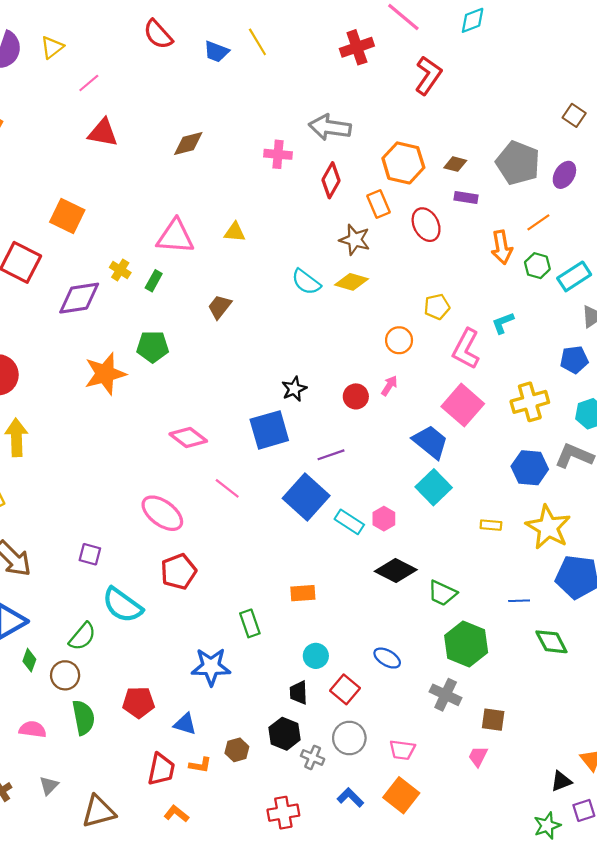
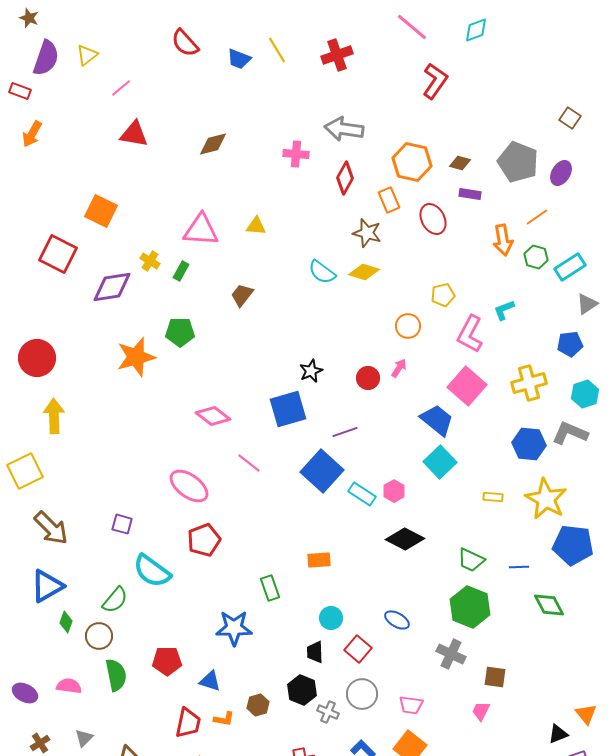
red cross: (357, 47) -> (337, 55), moved
green trapezoid: (442, 593) -> (471, 560), moved

